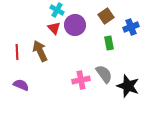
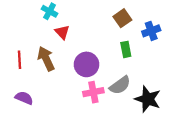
cyan cross: (57, 10) -> (50, 11), moved
purple circle: (75, 25) -> (86, 64), moved
gray semicircle: (104, 74) -> (120, 85), turned 90

